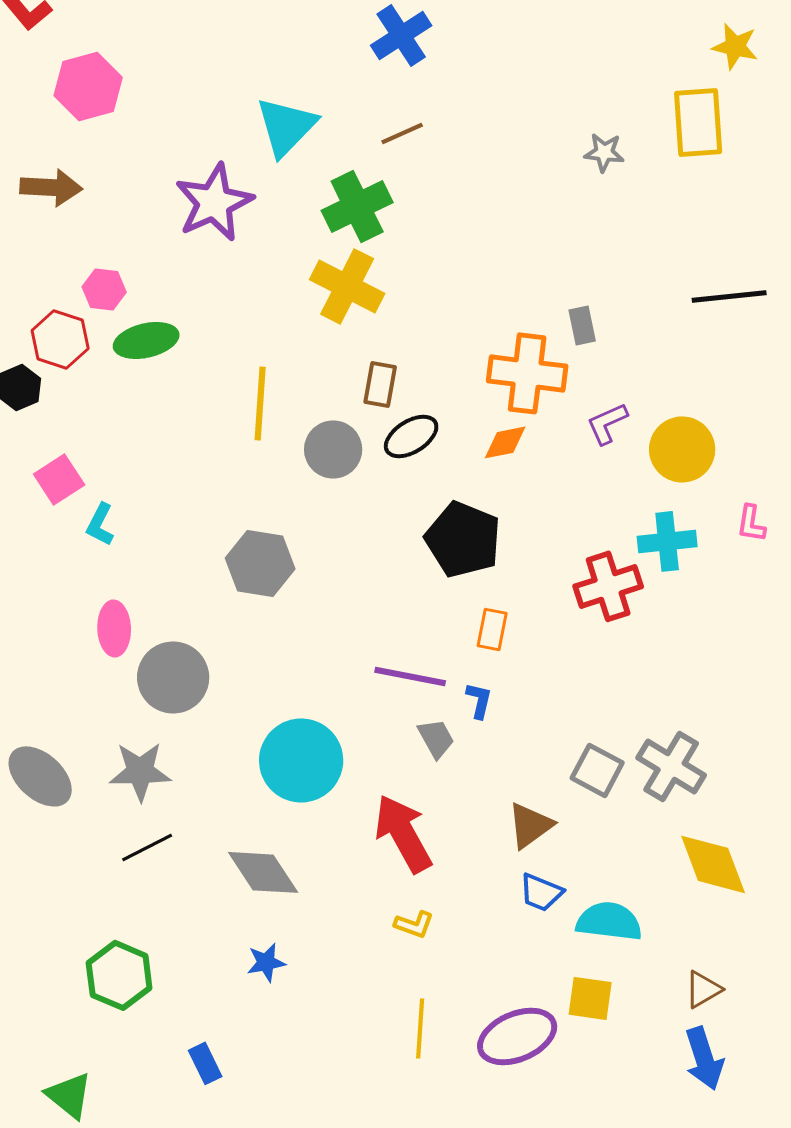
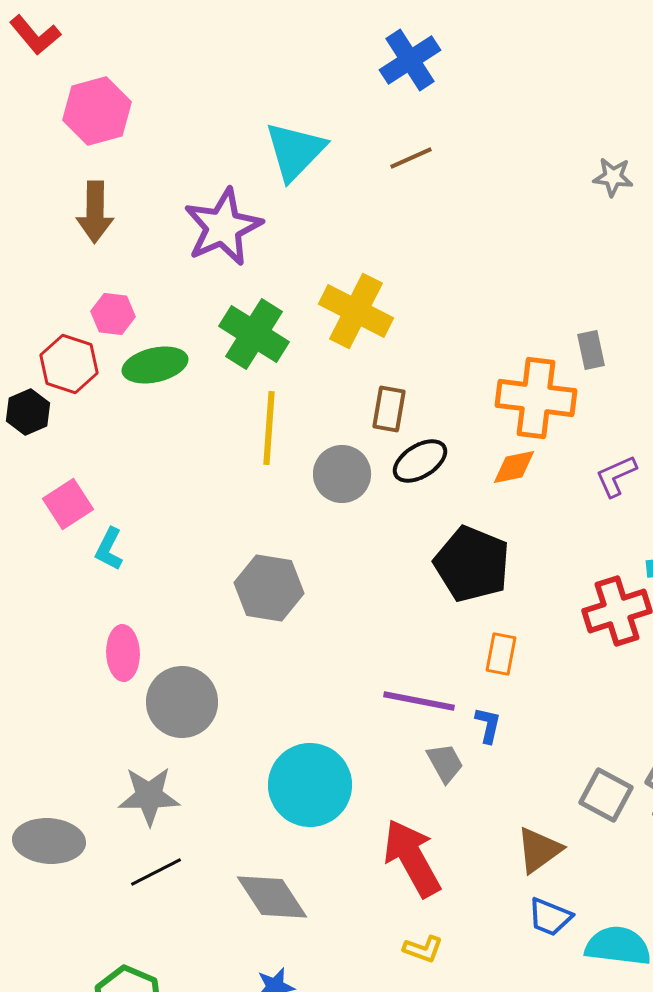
brown arrow: (51, 187) -> (95, 212), moved, turned 88
green cross: (357, 206) -> (254, 334), moved, turned -32
purple L-shape: (607, 423) -> (616, 476), moved
gray ellipse: (40, 776) -> (49, 841), moved, turned -38

